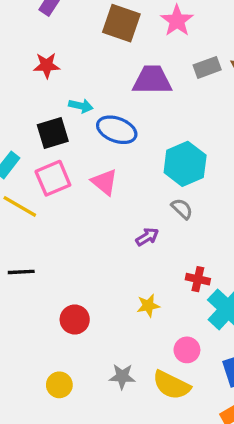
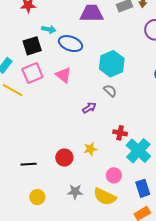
black line: (21, 272) -> (29, 164), moved
red circle: (75, 320) -> (64, 158), moved

